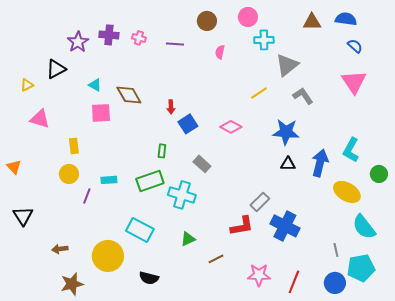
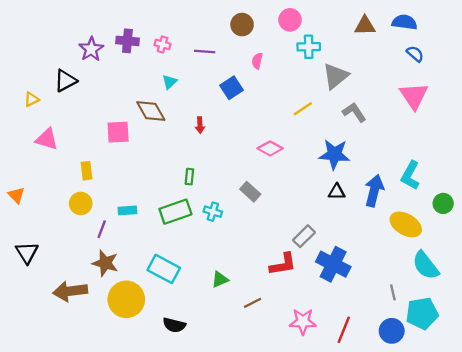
cyan triangle: (95, 85) -> (170, 82), moved, turned 48
blue square: (188, 124) -> (232, 88), moved
gray rectangle: (202, 164) -> (250, 192), moved
cyan cross: (182, 195) -> (213, 212), moved, size x0.6
brown arrow: (60, 249) -> (70, 291), size x1.8
brown star: (72, 284) -> (105, 263), moved, turned 30

